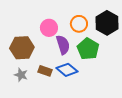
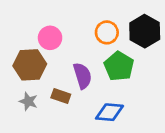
pink circle: (49, 28) -> (50, 38), moved
purple semicircle: (63, 45) -> (82, 76), moved
blue diamond: (67, 70) -> (110, 112), moved, turned -35

